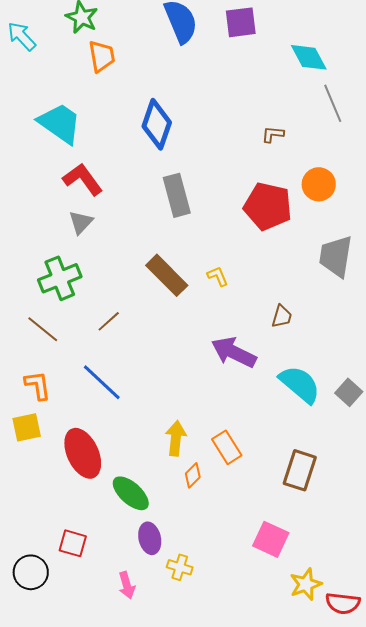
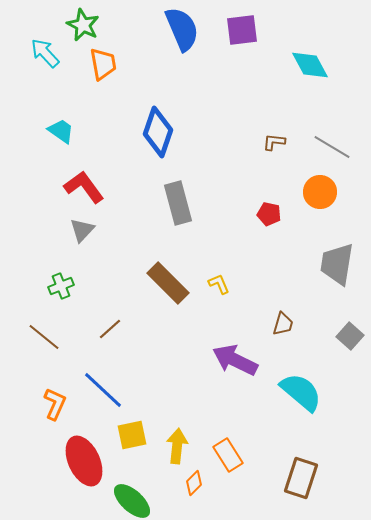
cyan arrow: (22, 36) -> (45, 53), moved
gray line: (333, 103) -> (332, 147), moved, turned -36
cyan trapezoid: (60, 123) -> (61, 131), size x0.6
red pentagon: (268, 206) -> (269, 214), size x0.5
green cross: (60, 278) -> (61, 286), size x0.6
orange L-shape: (38, 385) -> (55, 404), moved, turned 32
gray square: (349, 392) -> (350, 336), moved
yellow square: (27, 427) -> (132, 435), moved

